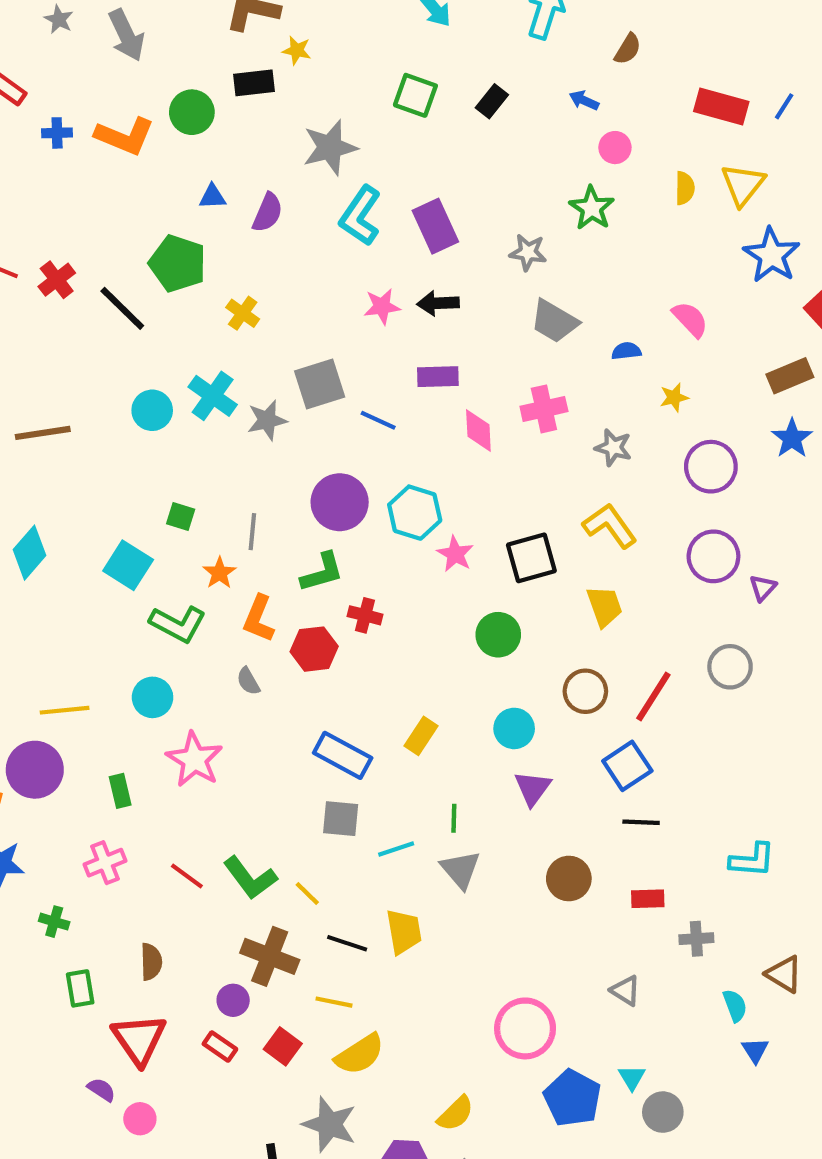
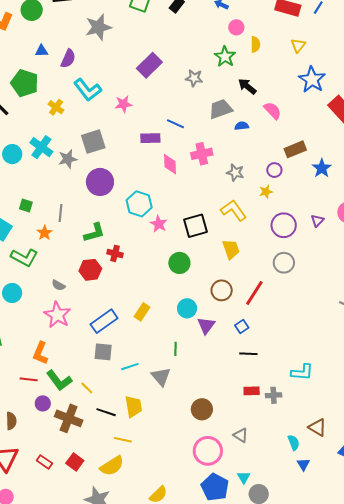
yellow triangle: (743, 185) -> (298, 45), size x0.7
yellow semicircle: (685, 188) -> (255, 44), moved
cyan L-shape: (360, 216) -> (88, 90), moved, turned -72
purple rectangle: (435, 226) -> (149, 65), turned 70
black arrow: (438, 303) -> (247, 86), moved, turned 42
gray trapezoid: (554, 321) -> (221, 109), moved, turned 130
brown rectangle: (790, 376) -> (295, 149), moved
yellow star: (674, 397) -> (266, 192), moved
blue line: (378, 420) -> (175, 124), moved
purple circle: (711, 467) -> (274, 170), moved, size x0.6
purple circle: (340, 502) -> (100, 182), moved
purple triangle: (763, 588) -> (317, 221), moved
orange L-shape: (259, 619) -> (40, 353), moved
gray circle: (730, 667) -> (284, 263), moved
gray semicircle: (248, 681) -> (58, 285), turned -32
blue rectangle: (343, 755) -> (104, 321), turned -64
pink star: (194, 759) -> (57, 315), moved
blue square: (627, 766) -> (242, 327), size x0.6
purple triangle: (533, 788) -> (206, 325), moved
green line: (454, 818) -> (176, 349), moved
red line: (187, 876) -> (29, 379), turned -30
brown circle: (569, 879) -> (202, 409), moved
gray cross: (696, 939) -> (274, 395), moved
purple circle: (233, 1000) -> (43, 403), moved
yellow line: (334, 1002) -> (123, 440), moved
pink circle: (525, 1028) -> (208, 451), moved

